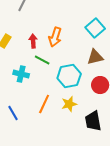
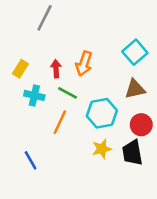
cyan cross: (21, 74) -> (34, 95), moved
orange line: (44, 104) -> (60, 122), moved
black trapezoid: (93, 121) -> (132, 153), moved

